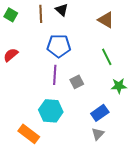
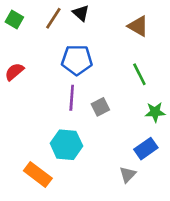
brown line: (41, 14) -> (53, 18), turned 36
blue rectangle: (100, 113) -> (146, 149), moved

